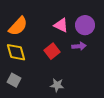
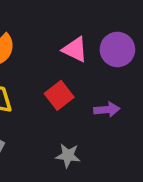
purple arrow: (79, 46) -> (107, 110), moved

